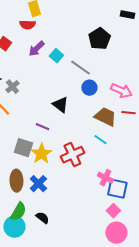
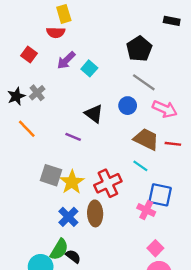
gray line: (80, 68) -> (144, 82), moved
gray cross: (12, 87) -> (37, 93), moved
black triangle: (60, 105) -> (94, 114), moved
red line: (128, 113) -> (173, 144), moved
purple line: (42, 127) -> (73, 137), moved
brown ellipse: (16, 181) -> (95, 213), moved
blue square: (117, 189) -> (160, 195), moved
green semicircle: (18, 212) -> (59, 249), moved

